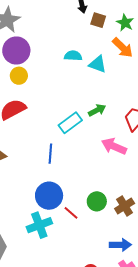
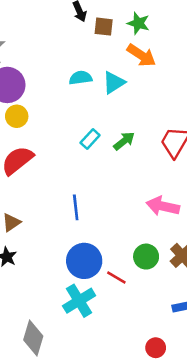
cyan triangle: (98, 64) -> (114, 82), turned -42
cyan rectangle: (70, 123) -> (90, 139), moved, size x0.7
pink arrow: (114, 146) -> (163, 206), moved

